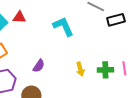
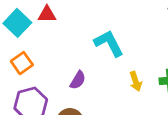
cyan L-shape: (63, 26) -> (109, 43), moved

